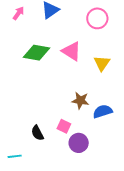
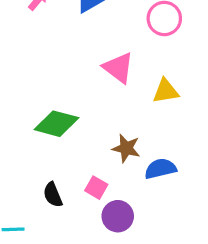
green diamond: (36, 53) -> (56, 124), moved
yellow triangle: (102, 63) -> (166, 91), turned 42

